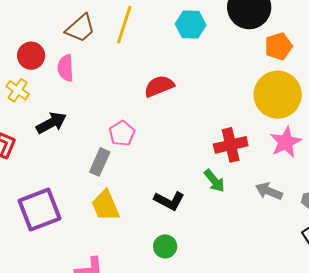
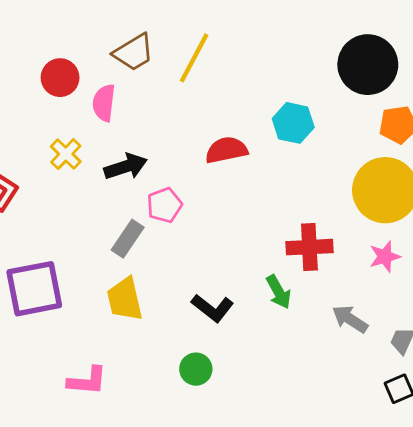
cyan hexagon: (191, 24) -> (293, 123), moved
yellow cross: (18, 90) -> (66, 154), moved
black arrow: (51, 123) -> (126, 167), moved
pink star: (286, 142) -> (385, 256), size x0.7

